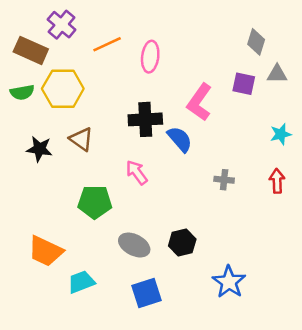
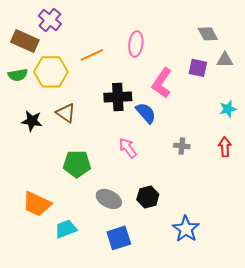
gray diamond: (256, 42) -> (208, 34), turned -45
orange line: (107, 44) -> (92, 55), moved
pink ellipse: (150, 57) -> (136, 44), moved
pink arrow: (137, 172) -> (128, 148), moved

